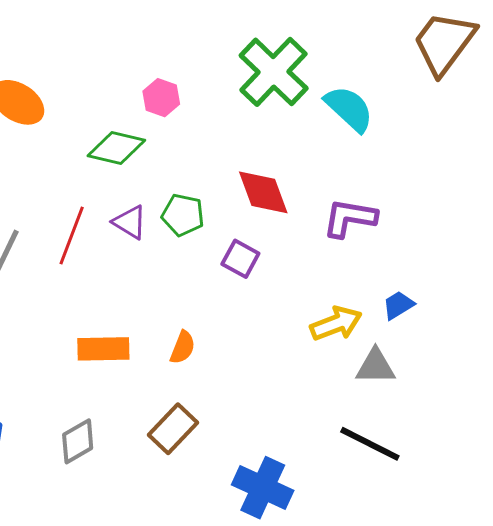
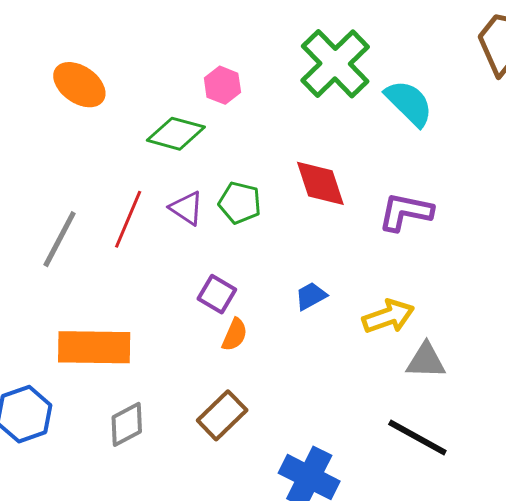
purple square: (240, 259) -> (217, 294), moved
blue trapezoid: (398, 305) -> (311, 296), moved
orange rectangle: (103, 349) -> (94, 347), moved, size x1.4

